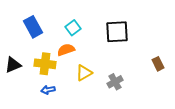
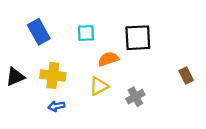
cyan square: (73, 28) -> (86, 33), turned 35
orange semicircle: (66, 50) -> (108, 59), moved

